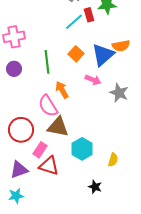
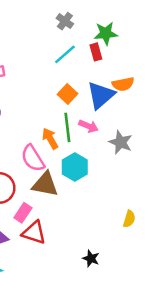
red rectangle: (89, 15) -> (96, 52), moved
green line: (47, 62) -> (67, 127), moved
cyan hexagon: (82, 149) -> (75, 167), moved
yellow semicircle: (113, 160) -> (129, 219), moved

